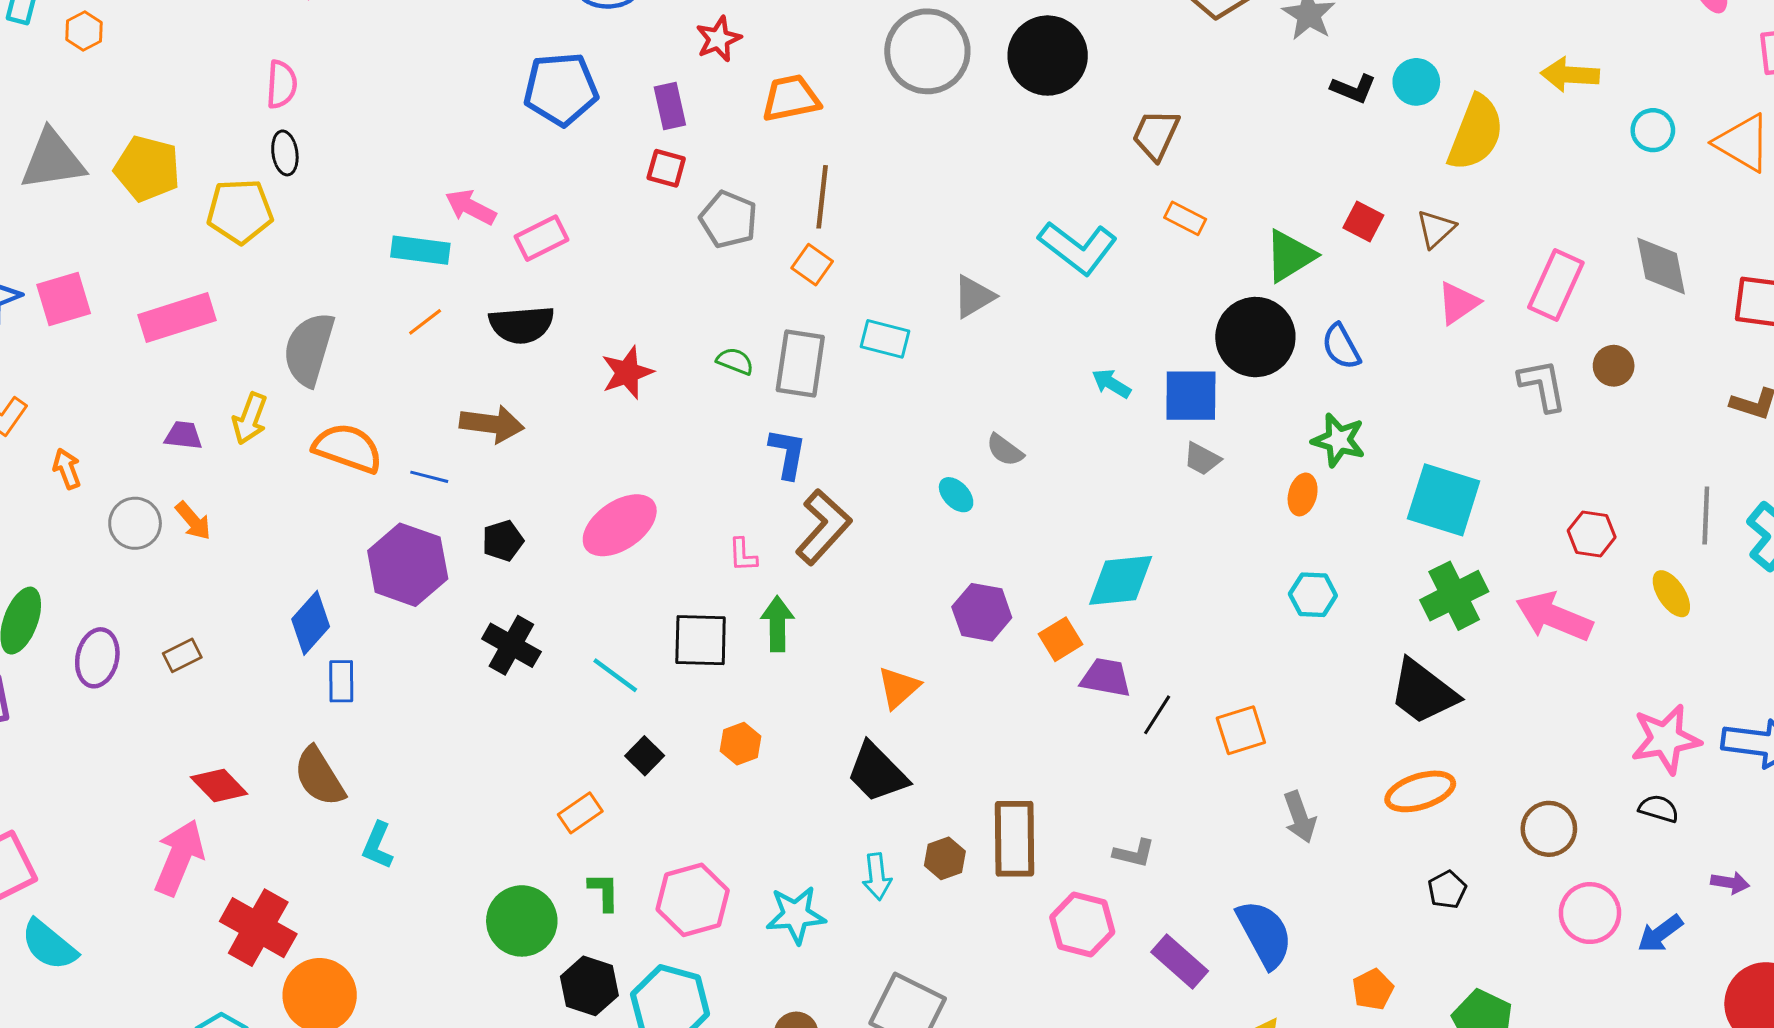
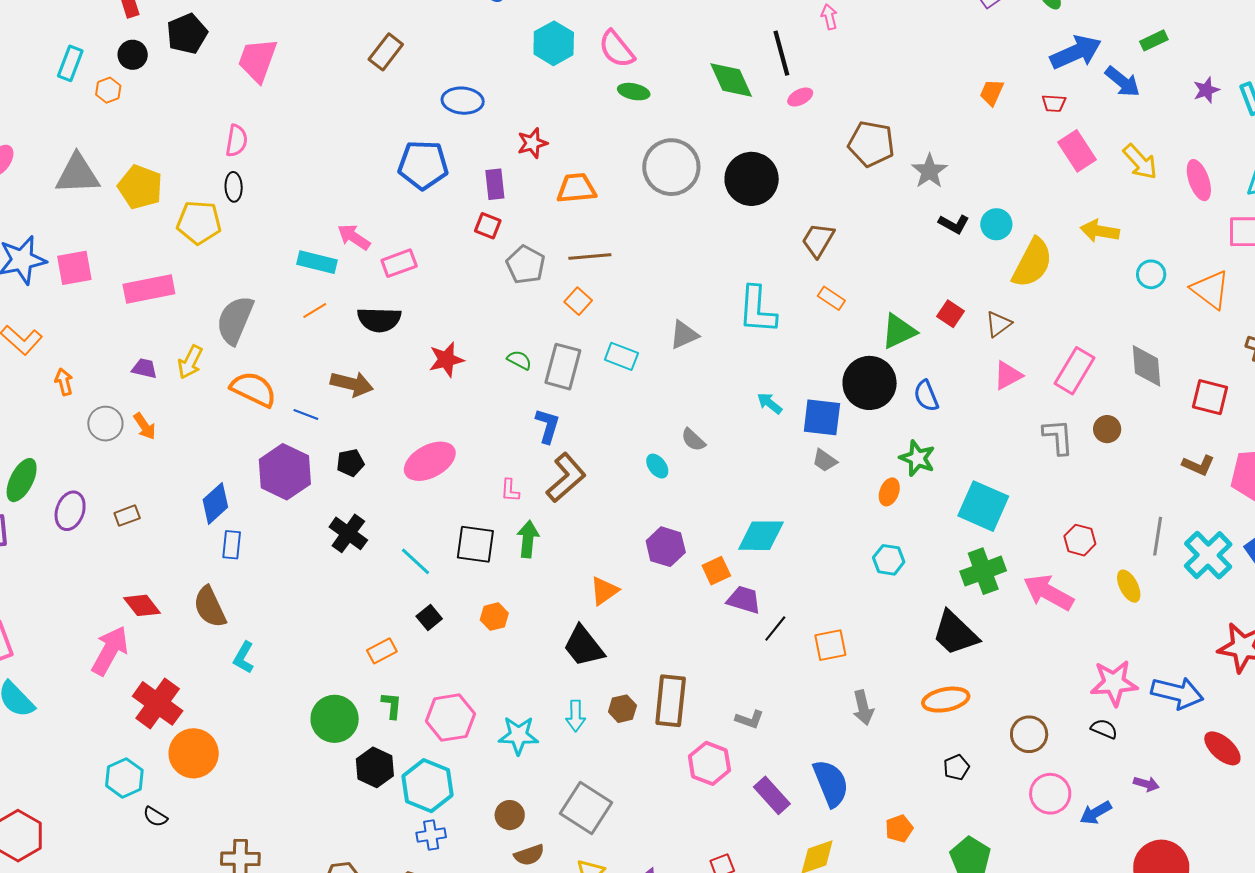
brown line: (822, 197) -> (590, 257), turned 72
cyan L-shape: (1078, 248) -> (757, 310), turned 50

